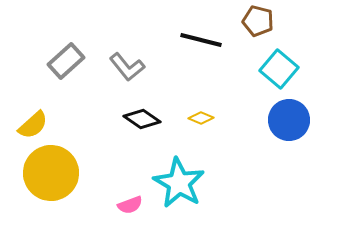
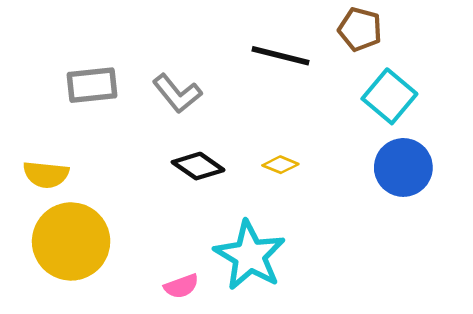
gray rectangle: (66, 61) -> (92, 85), turned 36
yellow semicircle: (33, 125) -> (46, 174), turned 48

